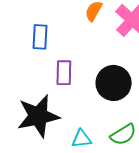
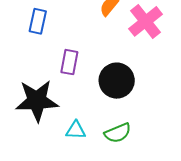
blue rectangle: (40, 37) -> (38, 21), moved

